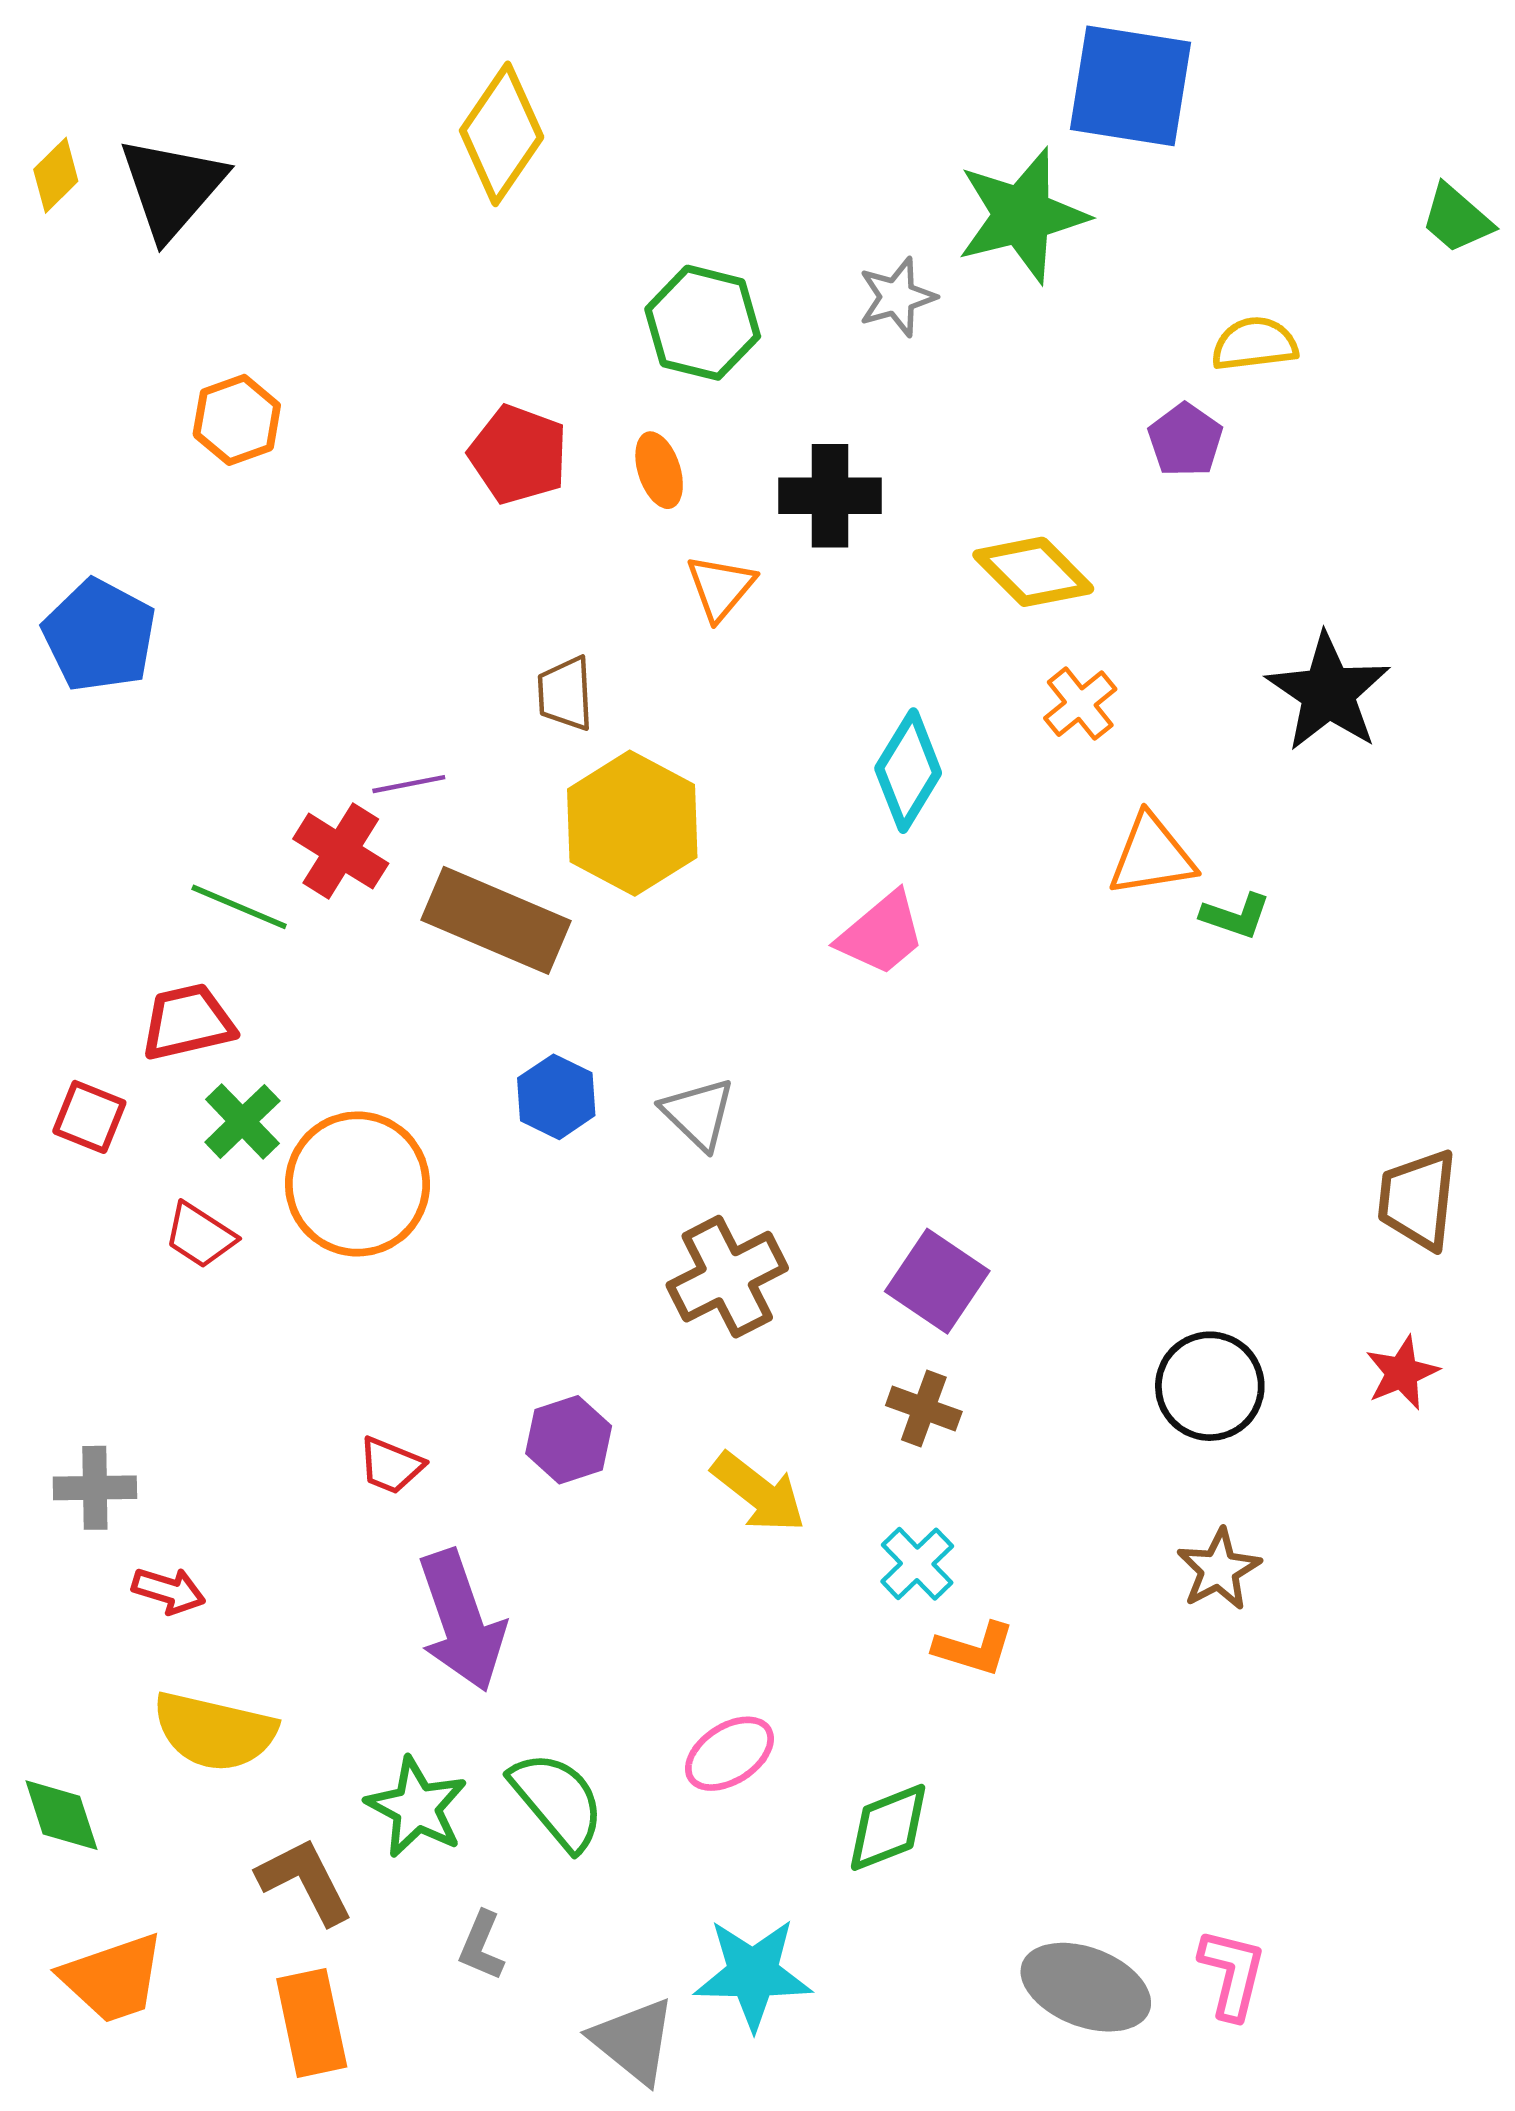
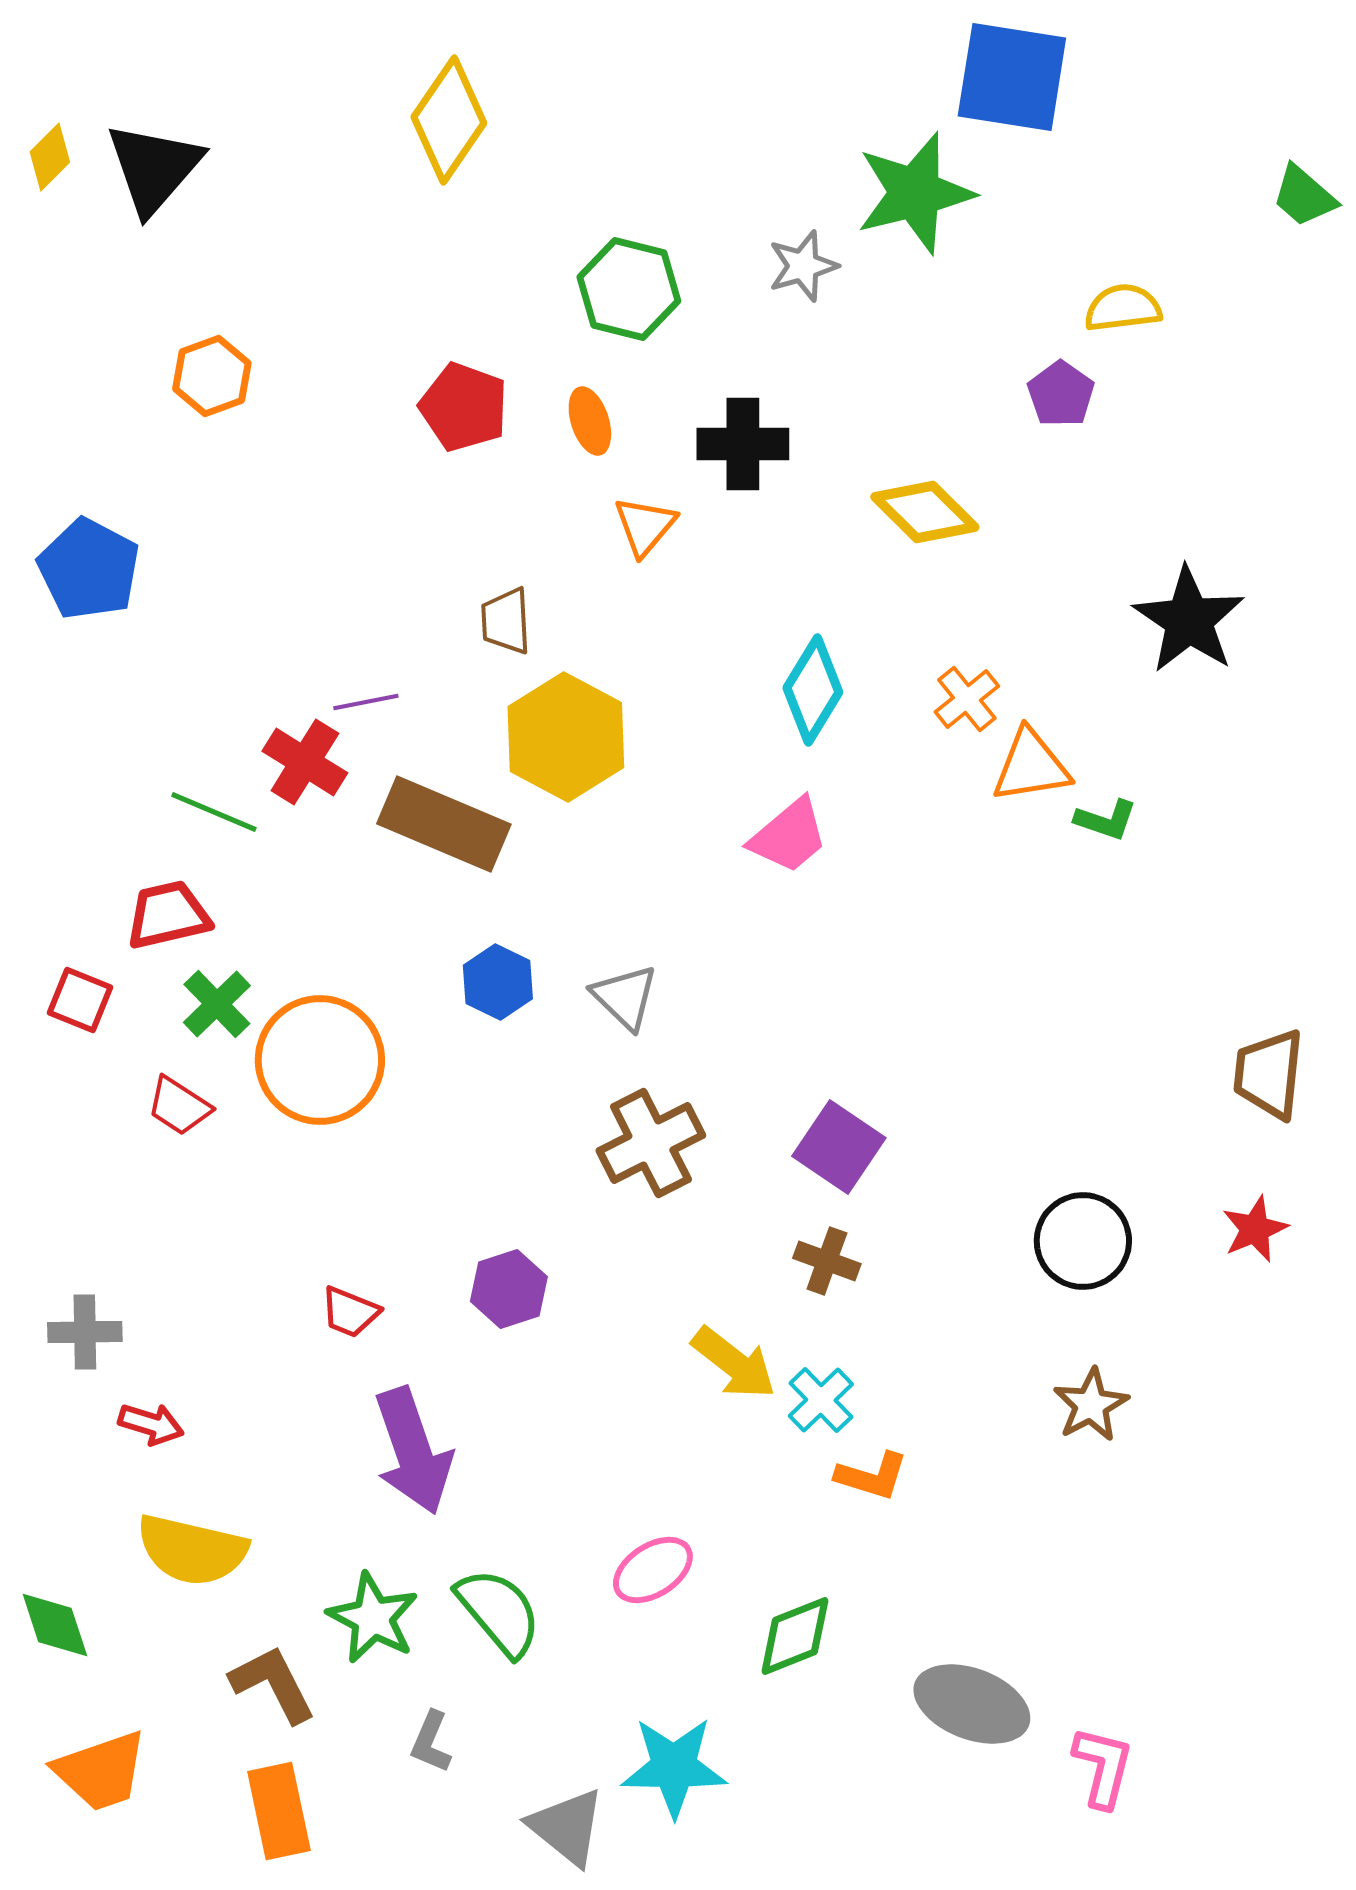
orange cross: (1080, 704) -> (967, 699), moved
yellow arrow: (759, 1492) -> (734, 1363), moved
gray ellipse: (1086, 1987) -> (972, 1704), moved

